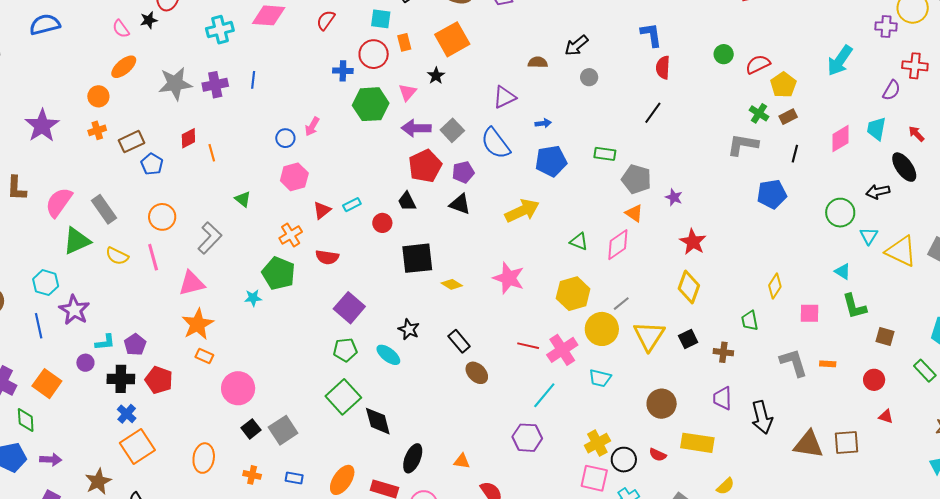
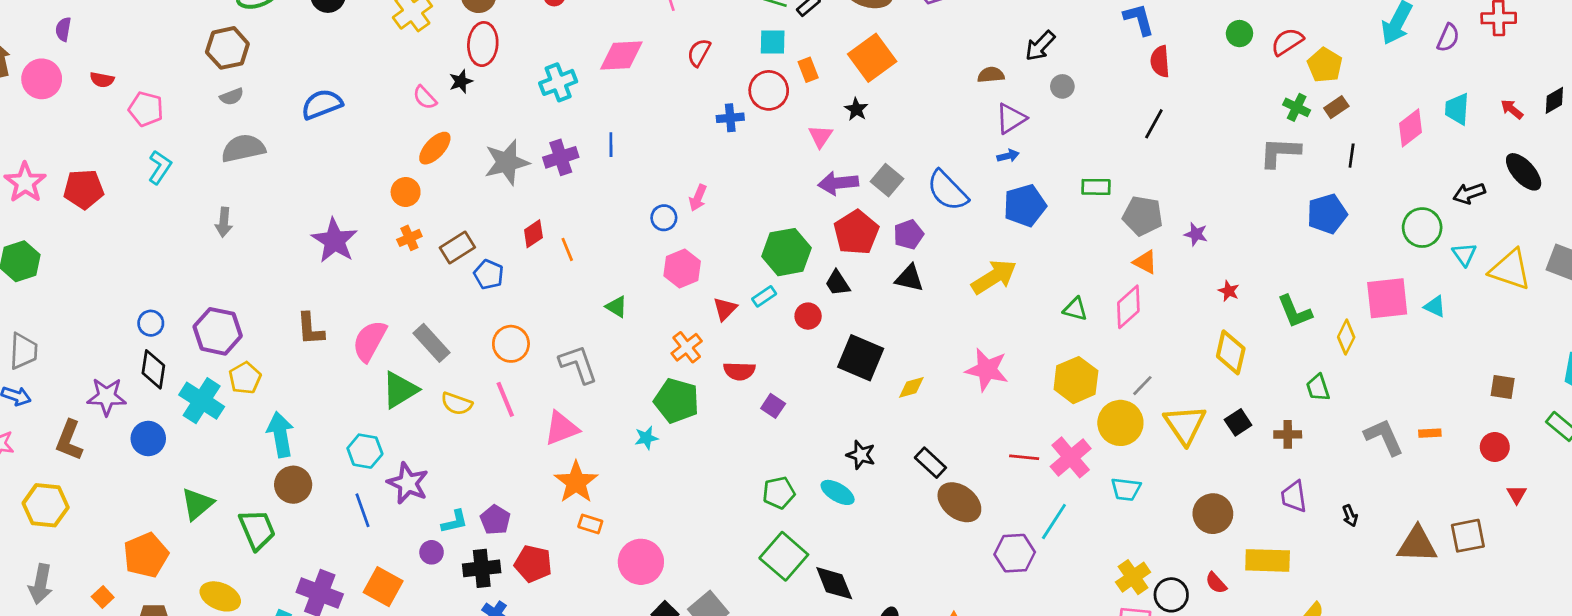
purple semicircle: (891, 90) -> (1448, 38), moved
purple triangle: (505, 97) -> (1011, 118), moved
green hexagon: (371, 104) -> (787, 252), moved
black ellipse: (904, 167) -> (1524, 172), moved
gray L-shape: (210, 238) -> (578, 364), turned -56
red star: (693, 242) -> (1229, 291), size x0.6
black square: (417, 258) -> (861, 358), turned 36
yellow diamond: (452, 284) -> (911, 387), turned -40
green L-shape: (854, 306) -> (1295, 312), moved
purple square: (349, 308) -> (773, 406), moved, size x0.6
pink square: (810, 313) -> (1387, 298), moved, size x1.6
brown ellipse: (477, 373) -> (959, 502), size x1.4
black arrow: (762, 417) -> (1350, 516), size x0.5
red triangle: (886, 417) -> (1517, 494), turned 49
purple hexagon: (527, 438) -> (1015, 553), moved
red semicircle: (658, 455) -> (1216, 583), turned 30

